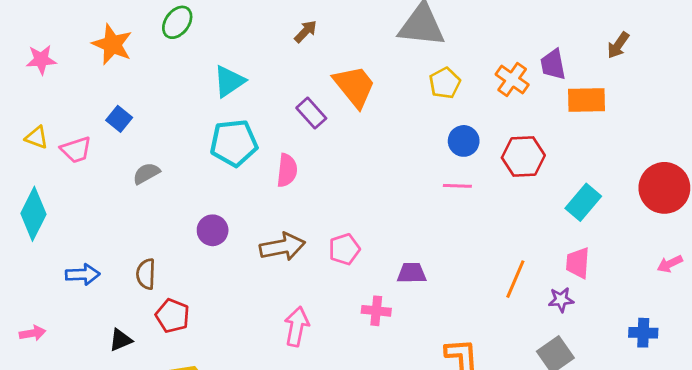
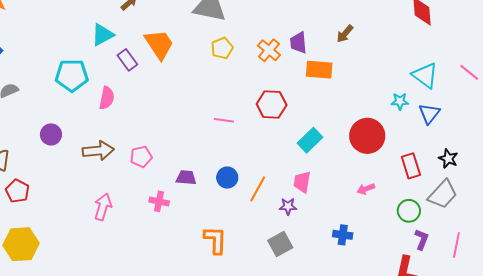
cyan triangle: (229, 81) -> (103, 35), moved
blue circle: (464, 141) -> (227, 178), moved

